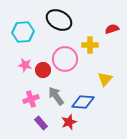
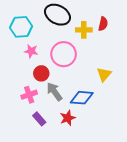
red semicircle: (112, 29) -> (103, 24), moved, turned 120
yellow cross: (90, 45) -> (84, 30), moved
pink star: (25, 65) -> (31, 51), moved
red circle: (43, 70) -> (41, 73), moved

